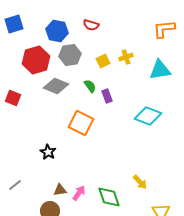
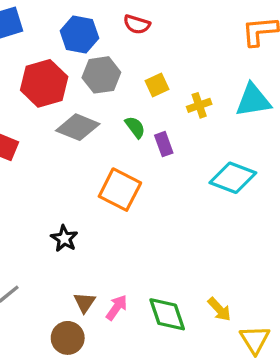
yellow cross: (126, 57) -> (199, 105), moved
yellow arrow: (140, 182) -> (219, 309), moved
brown triangle: (60, 190) -> (85, 303), turned -48

